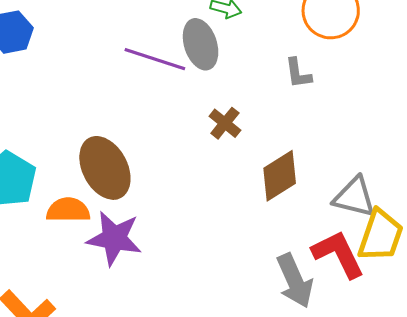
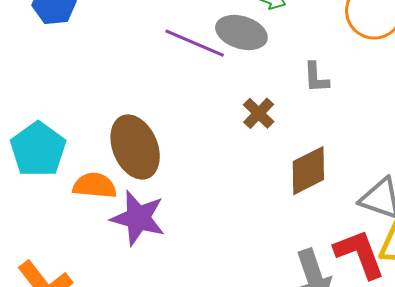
gray ellipse: (201, 44) -> (241, 33), turned -60
gray L-shape: (298, 73) -> (316, 77), moved

